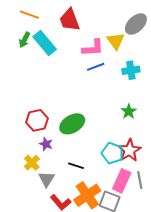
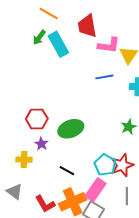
pink L-shape: (93, 48) -> (109, 45), moved
yellow cross: (32, 163) -> (24, 160), turned 35
gray triangle: (47, 179) -> (14, 192), moved, turned -36
pink rectangle: (122, 181) -> (96, 190), moved

